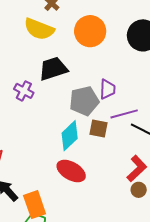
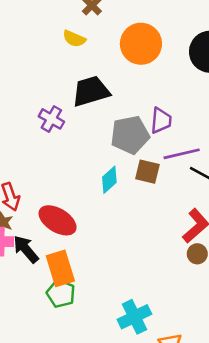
yellow semicircle: (39, 29) -> (74, 39), size x0.6
cyan diamond: (70, 136) -> (109, 180), size x0.7
red ellipse: (71, 171) -> (58, 220), moved

